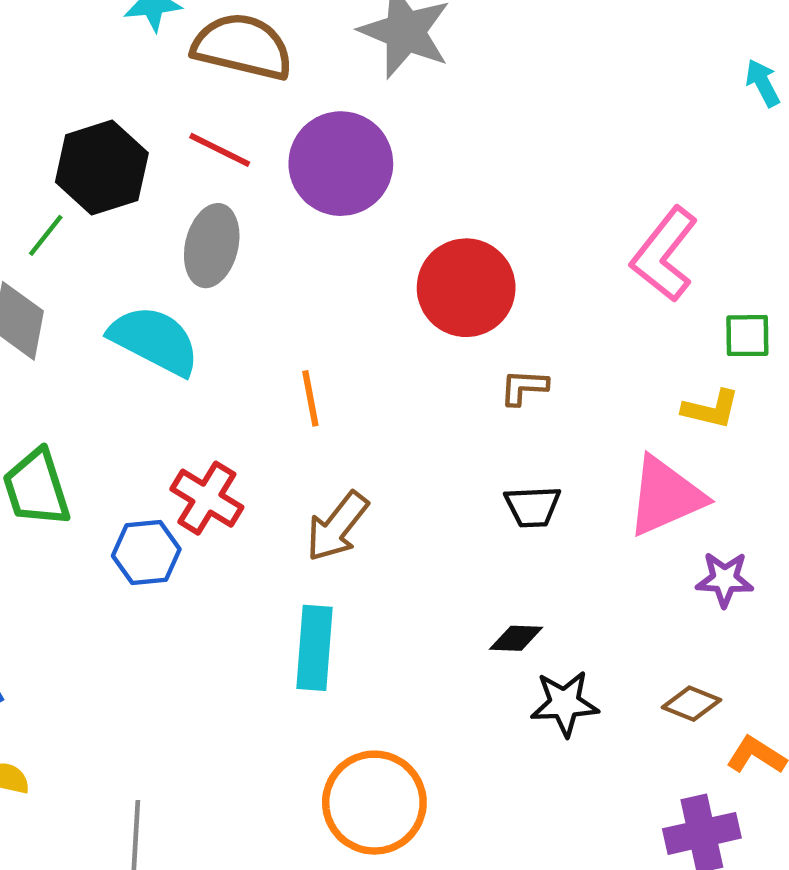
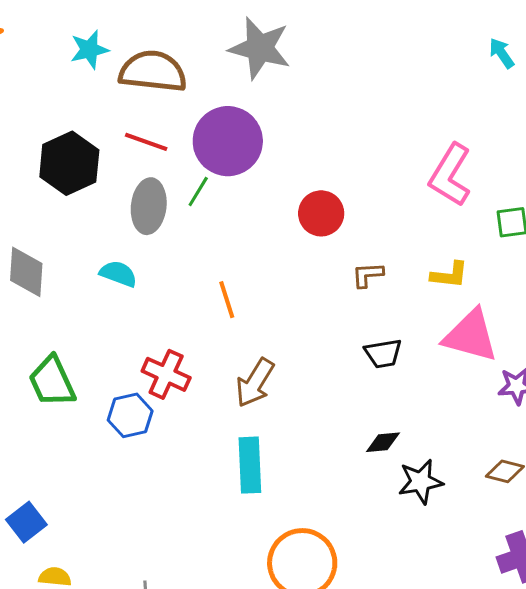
green line: (46, 235) -> (198, 191), moved
red circle: (466, 288) -> (321, 213), size x0.7
cyan semicircle: (154, 340) -> (118, 274), size x0.6
yellow L-shape: (711, 409) -> (449, 275), moved
pink triangle: (665, 496) -> (471, 336), turned 46

